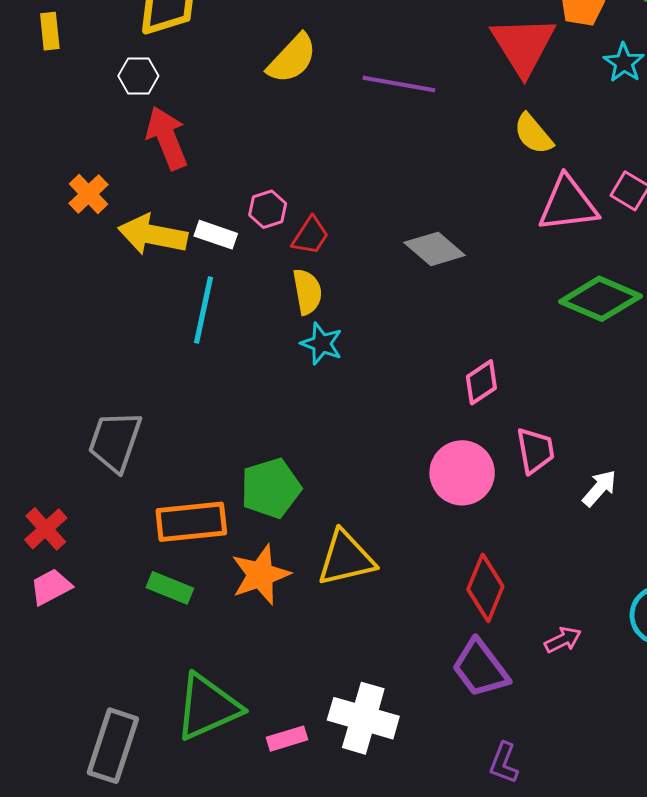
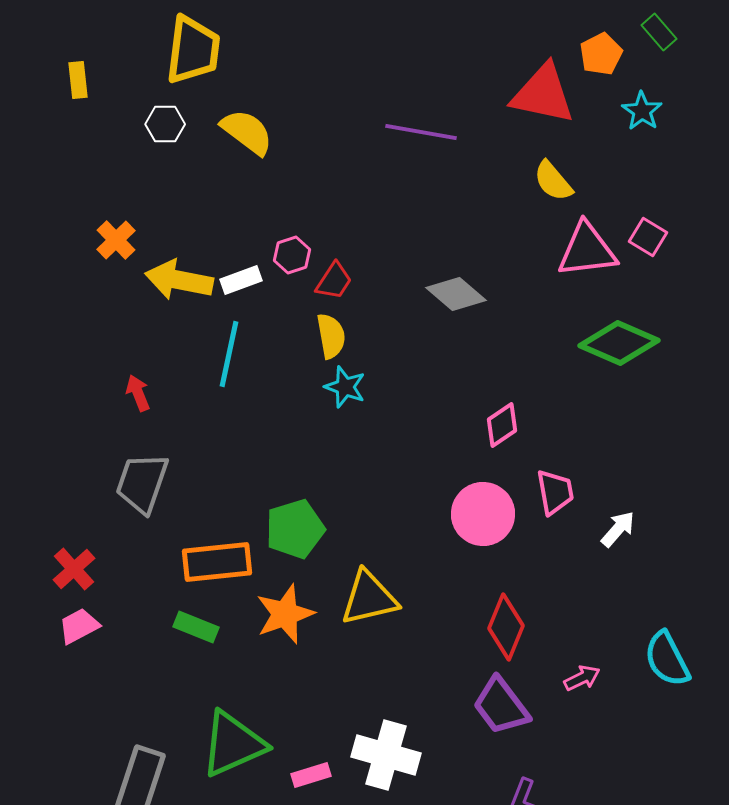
red triangle: (523, 45) -> (543, 94), turned -46
yellow semicircle: (292, 59) -> (247, 132), moved, turned -96
red arrow: (167, 138) -> (138, 393), moved, size x0.6
white rectangle: (216, 235) -> (241, 280), turned -39

